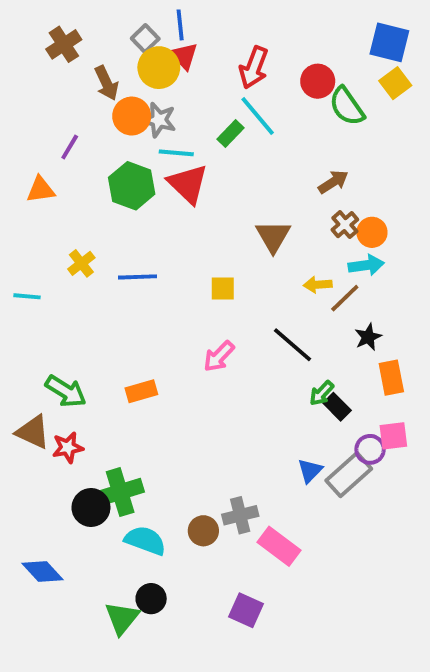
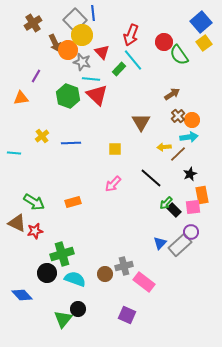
gray square: (145, 39) -> (75, 20), size x1.6
blue square: (389, 42) -> (201, 22), turned 35
red triangle: (184, 56) -> (102, 52), moved
orange circle: (132, 116) -> (68, 50), moved
pink square: (393, 436) -> (193, 207), moved
black circle: (91, 508) -> (47, 273), moved

